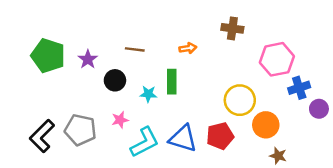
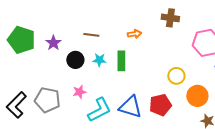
cyan star: (148, 94) -> (99, 60), moved
yellow circle: (240, 100) -> (176, 76), size x0.7

